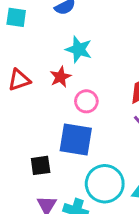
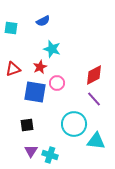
blue square: (76, 139) -> (35, 92), moved
cyan circle: (105, 184) -> (74, 124), moved

